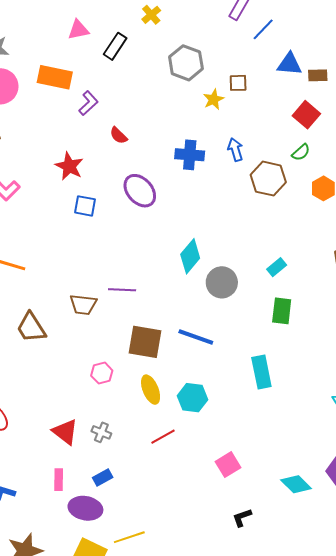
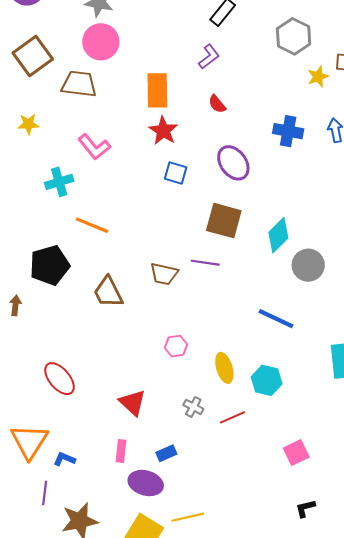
orange rectangle: (55, 77) -> (157, 90), moved, turned 72
purple L-shape: (88, 103) -> (209, 57), moved
brown square: (145, 342) -> (224, 221), moved
gray cross: (101, 432) -> (193, 407), moved

